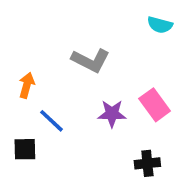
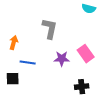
gray L-shape: (91, 60) -> (50, 29), turned -105
blue line: (52, 121) -> (28, 63), turned -35

